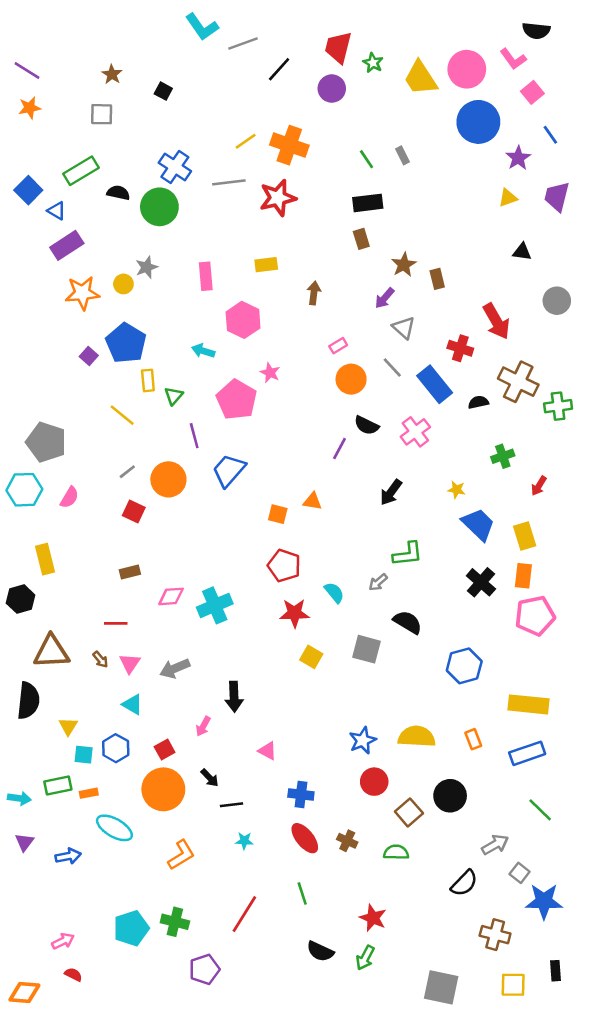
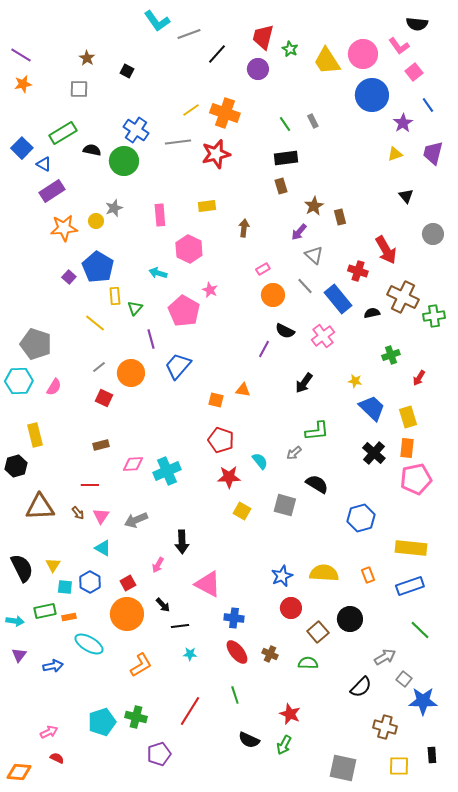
black triangle: (522, 252) -> (406, 196), turned 42
black semicircle: (28, 701) -> (22, 568), moved, turned -32
pink triangle: (267, 751) -> (208, 584), size x1.8

